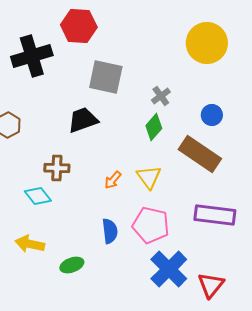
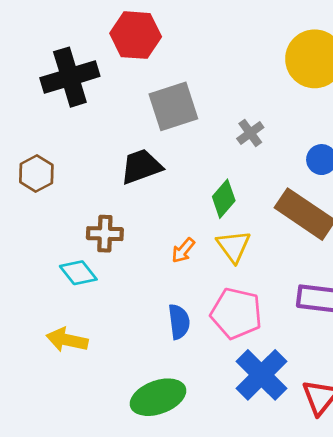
gray square: (106, 77) -> (173, 106), turned -30
green diamond: (154, 127) -> (224, 199), moved
green ellipse: (72, 265) -> (158, 397), moved, size x1.6

